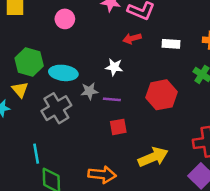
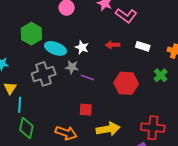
red arrow: (132, 38) -> (113, 45), moved
white star: (114, 67) -> (82, 47), moved
yellow triangle: (20, 90) -> (10, 88), moved
red square: (118, 127) -> (86, 110), moved

